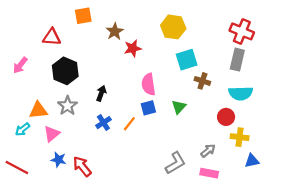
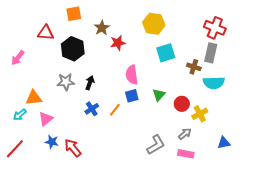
black hexagon: (65, 71) -> (73, 49), moved
brown cross: (202, 81) -> (194, 67), moved
gray star: (67, 106) -> (66, 82), moved, turned 30
red circle: (226, 117) -> (182, 104), moved
yellow cross: (240, 137) -> (200, 114), moved, turned -35
red line: (17, 168) -> (15, 149), turned -75

